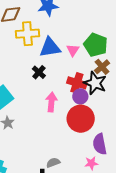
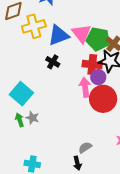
green pentagon: (96, 45) -> (98, 39), moved
pink triangle: (73, 50) -> (82, 33), size x1.5
pink arrow: (51, 102) -> (85, 87), moved

